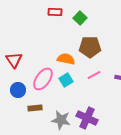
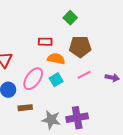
red rectangle: (55, 12) -> (45, 42), moved
purple cross: (87, 118) -> (77, 118), turned -35

